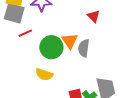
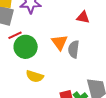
red triangle: (94, 16) -> (83, 17), turned -32
green circle: (51, 47) -> (26, 47), moved

